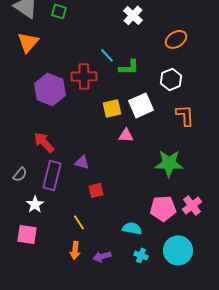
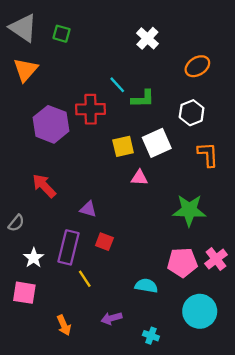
purple rectangle: (52, 175) -> (68, 247), moved
red square: (96, 190) -> (104, 242), turned 35
orange arrow: (75, 250) -> (64, 325), moved, turned -30
cyan cross: (141, 255) -> (151, 336), moved

